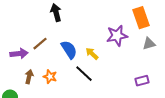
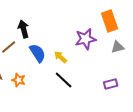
black arrow: (56, 13) -> (24, 29), moved
black line: (84, 74) -> (64, 80), moved

